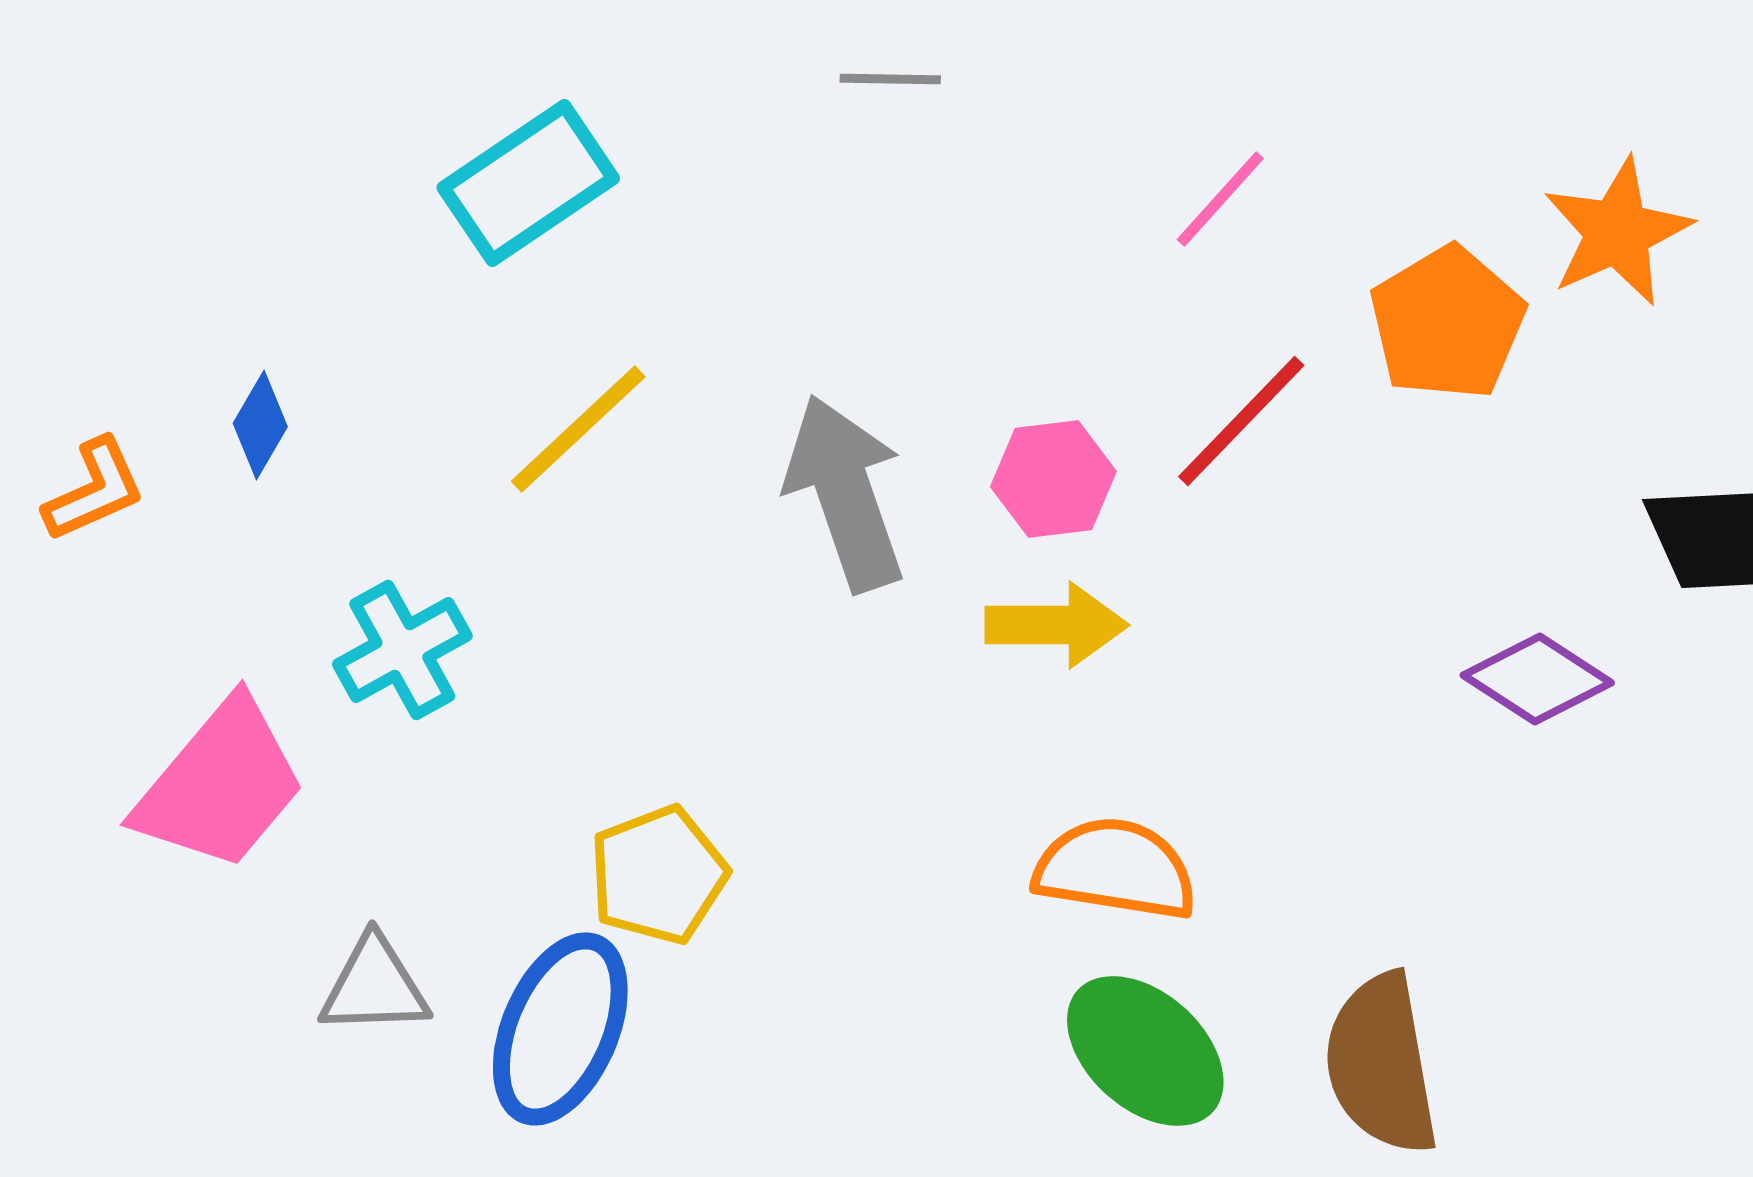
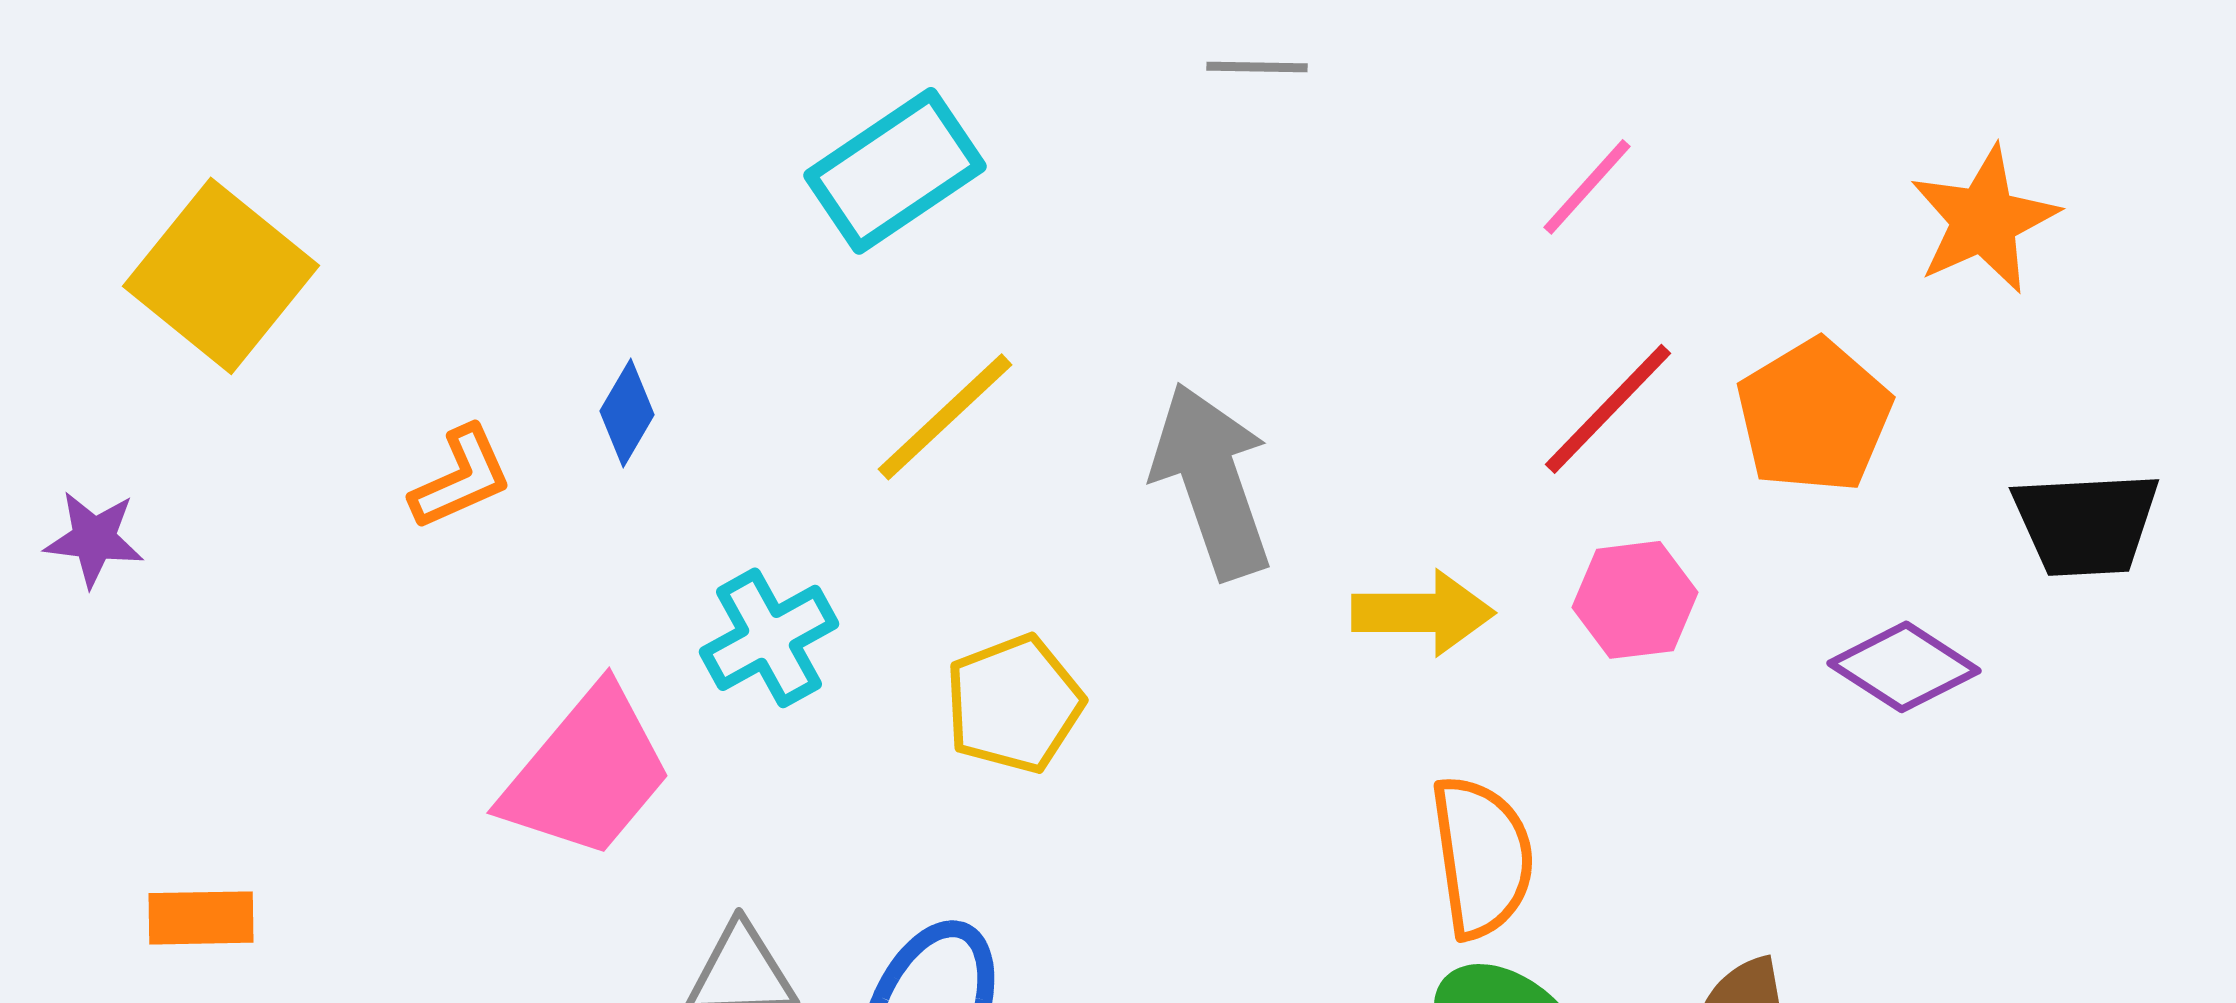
orange pentagon: (1447, 323) -> (1814, 416), moved
pink hexagon: (1053, 479) -> (1635, 600), moved
orange semicircle: (1115, 869) -> (1482, 857), turned 73
yellow pentagon: (658, 875) -> (1014, 704), moved

